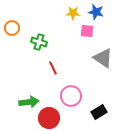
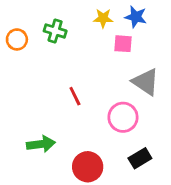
green cross: (39, 42) -> (55, 31), moved
pink circle: (71, 96) -> (123, 117), moved
red circle: (49, 118) -> (88, 167), moved

